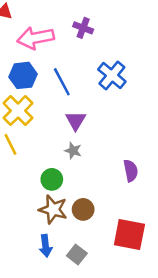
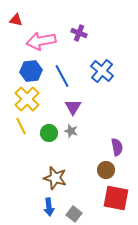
green circle: (52, 179) -> (49, 133), moved
brown circle: (83, 209) -> (106, 170), moved

